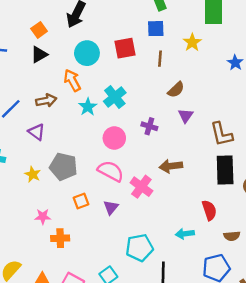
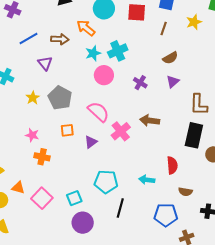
orange arrow: (72, 80) -> (86, 28), turned -36
pink circle: (114, 138) -> (104, 75), moved

